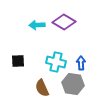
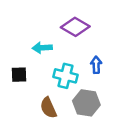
cyan arrow: (37, 25) -> (42, 48), moved
blue arrow: (81, 63) -> (96, 65), moved

